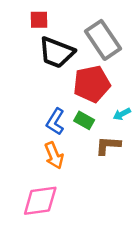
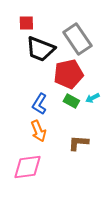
green rectangle: (84, 120) -> (71, 101), moved
brown L-shape: (108, 145) -> (78, 143), moved

